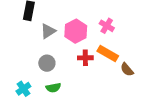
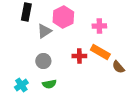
pink cross: (107, 26) -> (99, 26), turned -32
pink hexagon: (76, 31) -> (63, 17), moved

